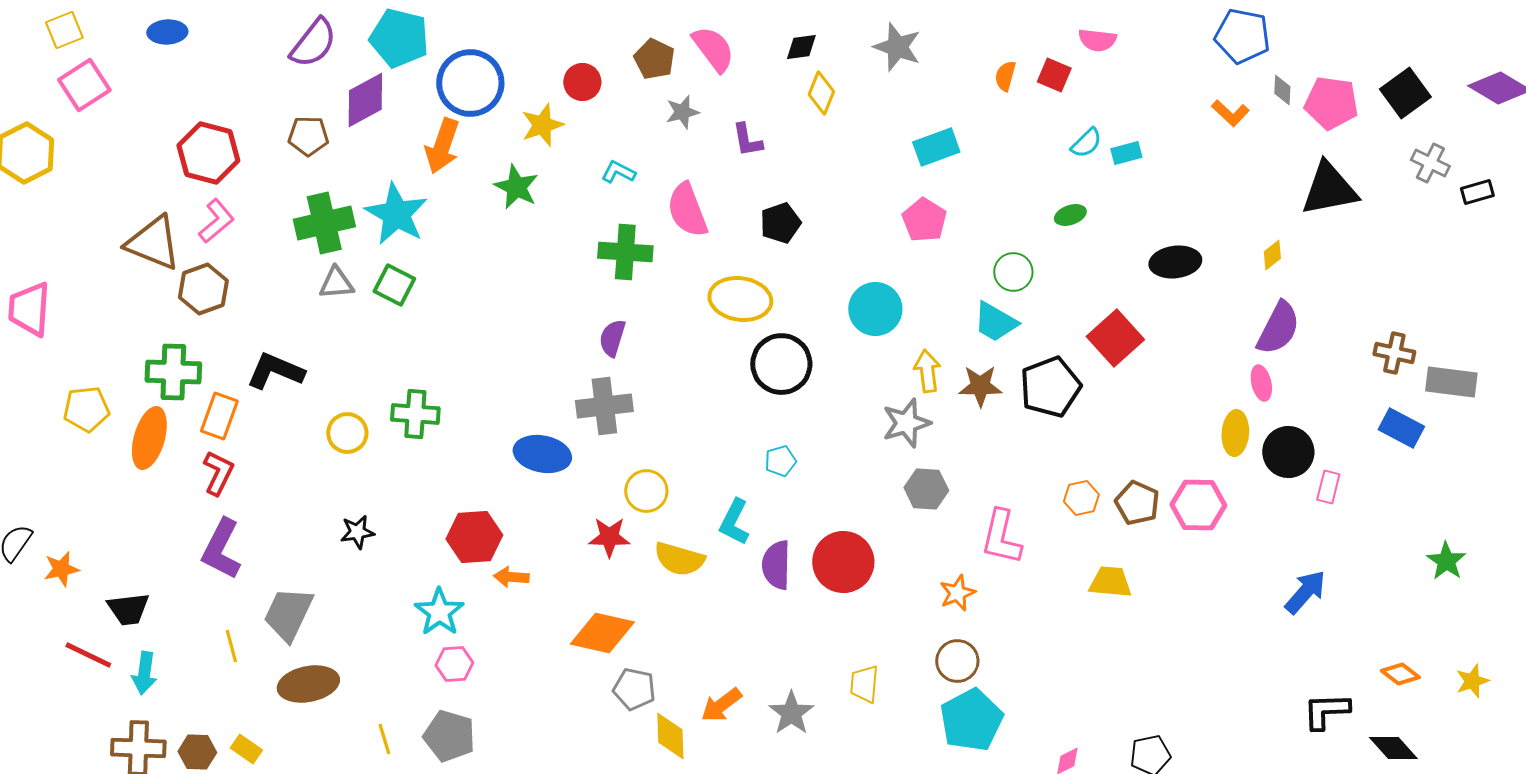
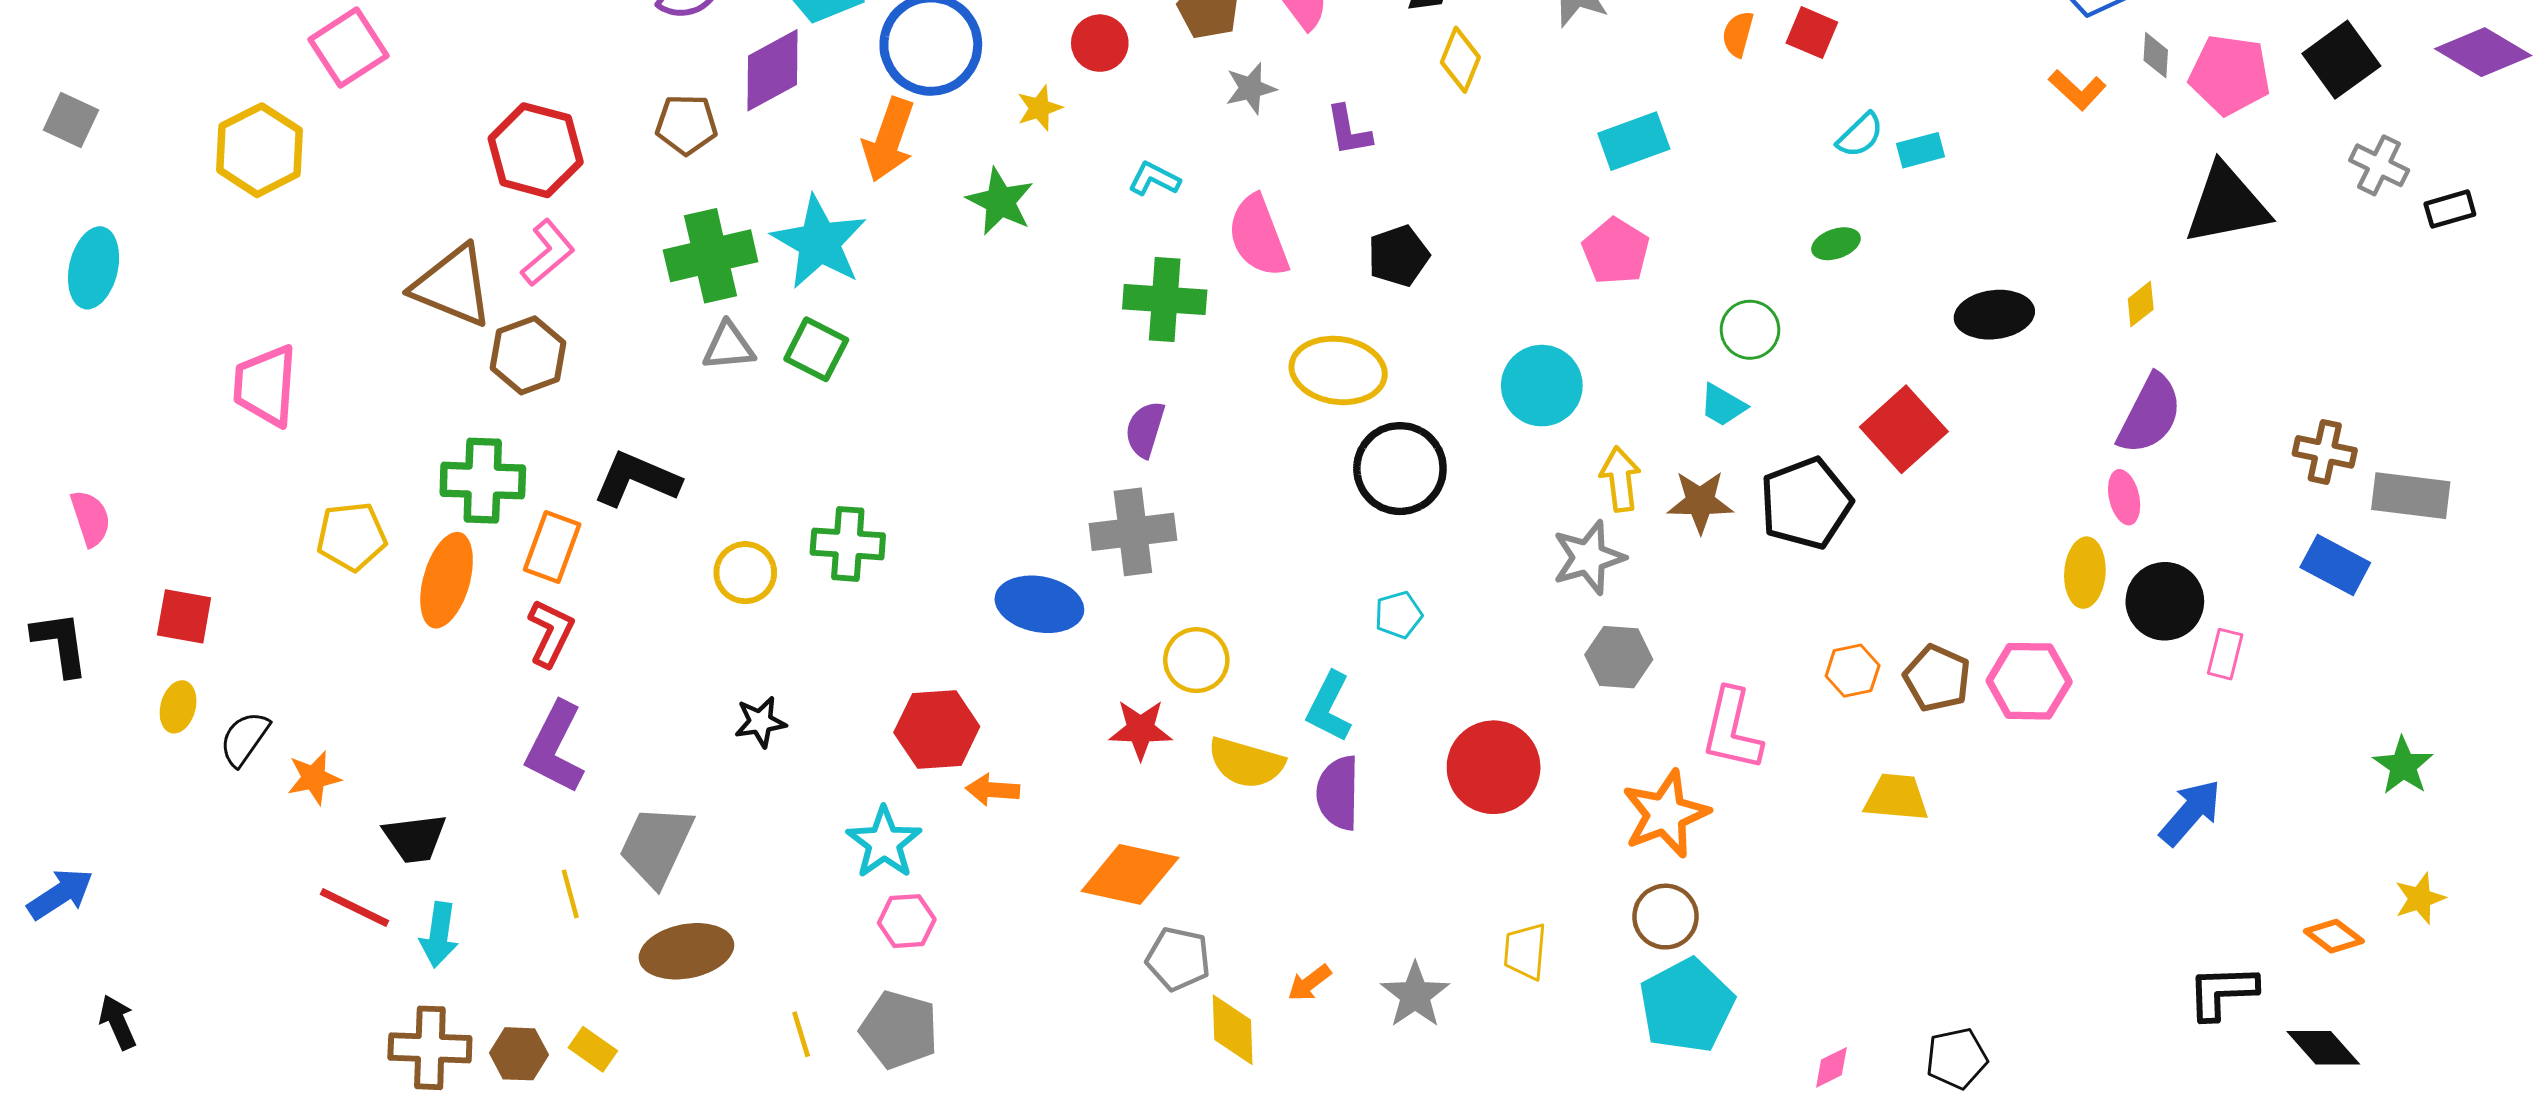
yellow star: (542, 125) -> (1039, 108), size x0.7
cyan trapezoid: (995, 322) -> (1723, 405), size x0.7
purple semicircle: (776, 565) -> (1338, 793), moved
orange star: (957, 593) -> (1665, 814), size x1.6
yellow star: (1472, 681) -> (2420, 898), moved
orange arrow: (721, 705) -> (1309, 983), size x0.7

